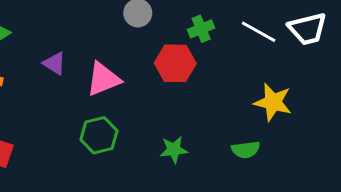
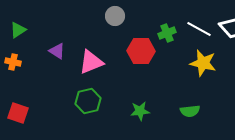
green cross: (201, 29) -> (167, 33), moved
yellow star: (273, 102) -> (203, 63), moved

